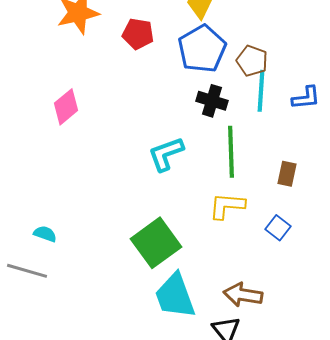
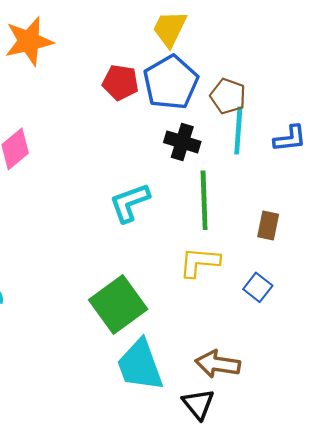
red pentagon: (138, 34) -> (120, 82), moved

